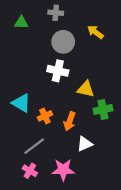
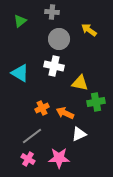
green triangle: (21, 22) -> (20, 21), turned -40
cyan triangle: (21, 103) -> (20, 73), moved
orange arrow: (70, 121) -> (65, 113), turned 96

